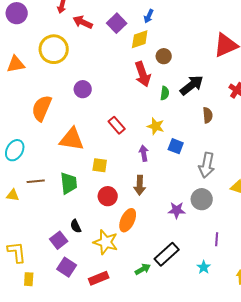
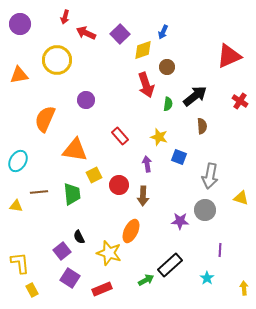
blue arrow: (149, 16) -> (163, 32), moved
brown semicircle: (208, 115) -> (202, 126), moved
yellow square: (100, 165) -> (94, 175), moved, turned -35
red circle: (108, 196) -> (119, 185), moved
yellow rectangle: (29, 279) -> (32, 290), turned -32

